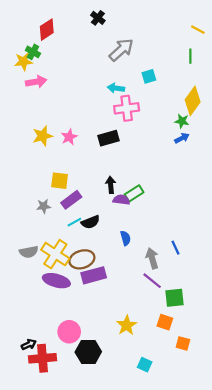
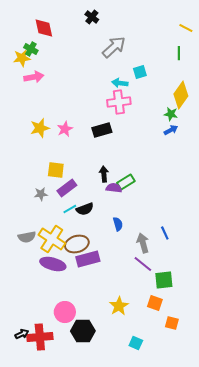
red diamond: (47, 30) -> (44, 28), turned -70
cyan arrow: (116, 88) -> (120, 83), moved
black arrow: (29, 344) -> (22, 334), moved

